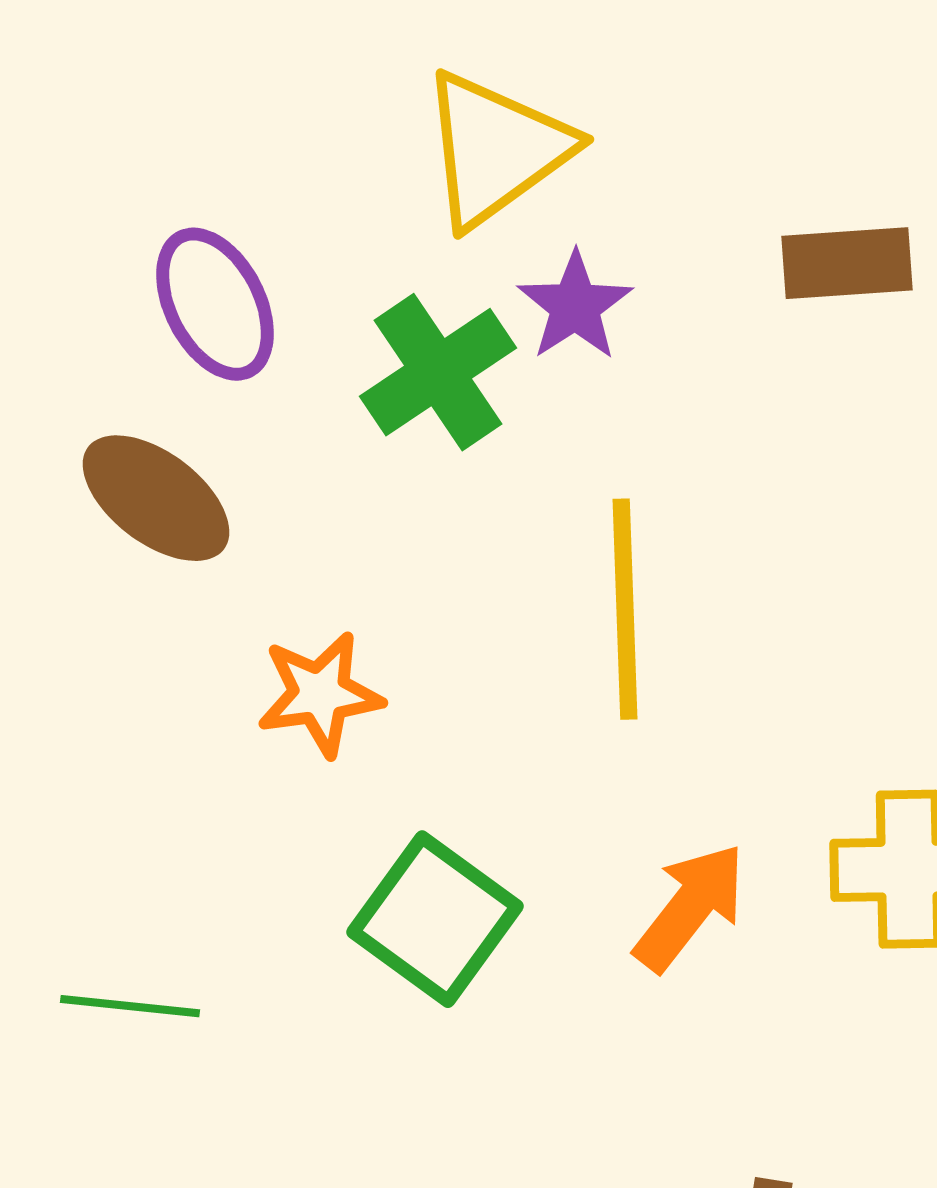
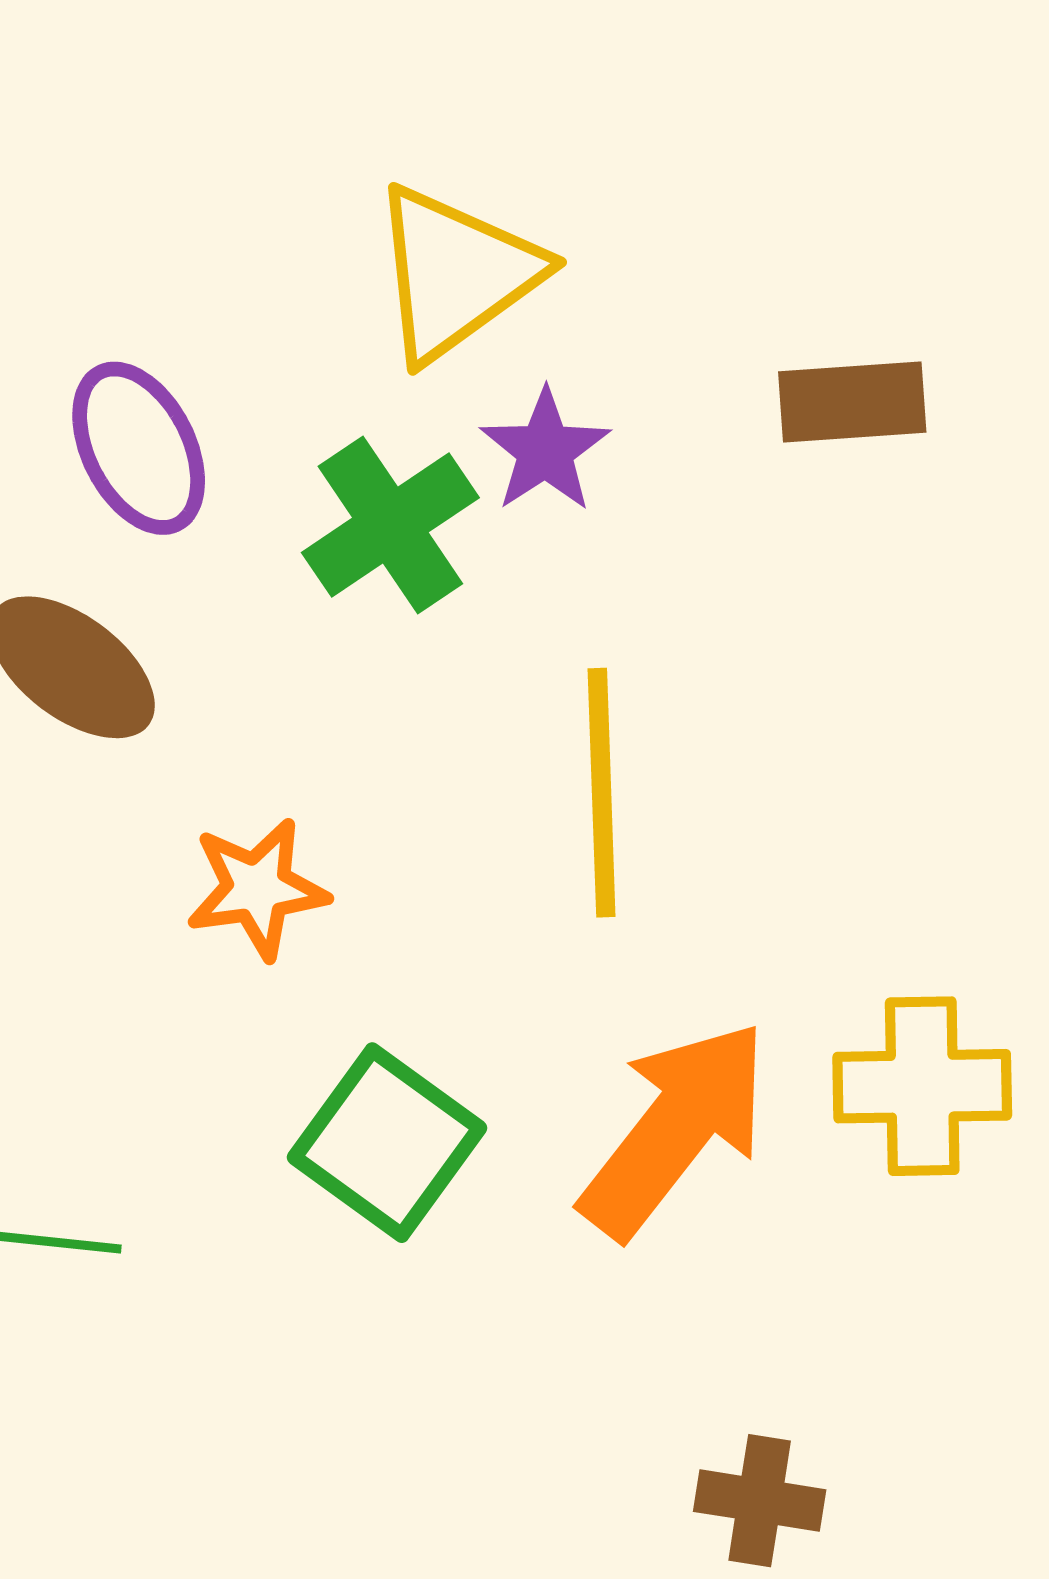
orange arrow: (690, 907) -> (675, 1129), size x1.5

